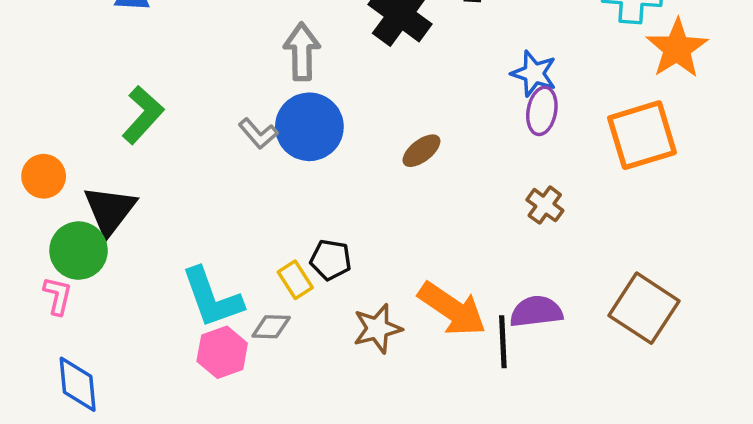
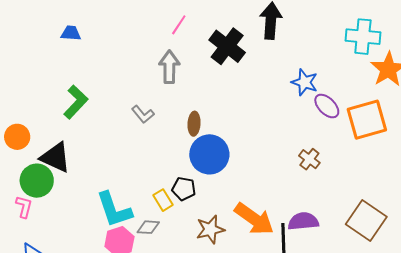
purple ellipse: (542, 111) -> (327, 106), moved, turned -56
blue circle: (309, 127) -> (209, 154), moved
brown ellipse: (421, 151) -> (194, 124), moved, turned -50
black triangle: (110, 210) -> (55, 157), turned -44

